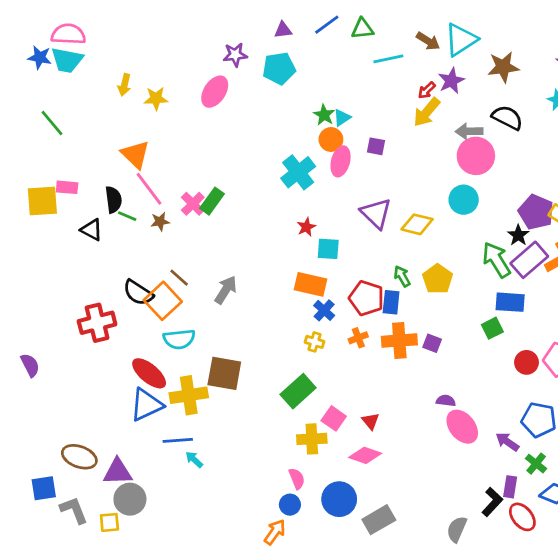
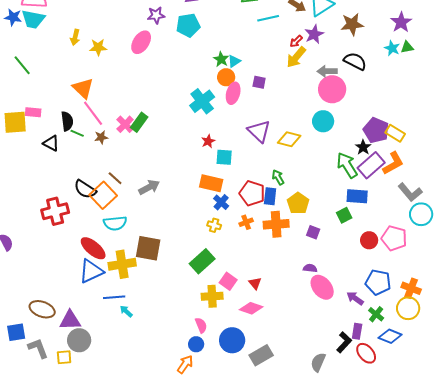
yellow pentagon: (438, 279) -> (298, 203), moved
gray arrow: (226, 290) -> (149, 187), turned 30
purple square: (432, 343) -> (313, 232), moved

